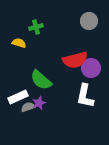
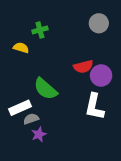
red semicircle: (75, 60) -> (83, 67), size x0.7
purple star: (39, 103) -> (39, 134), moved

